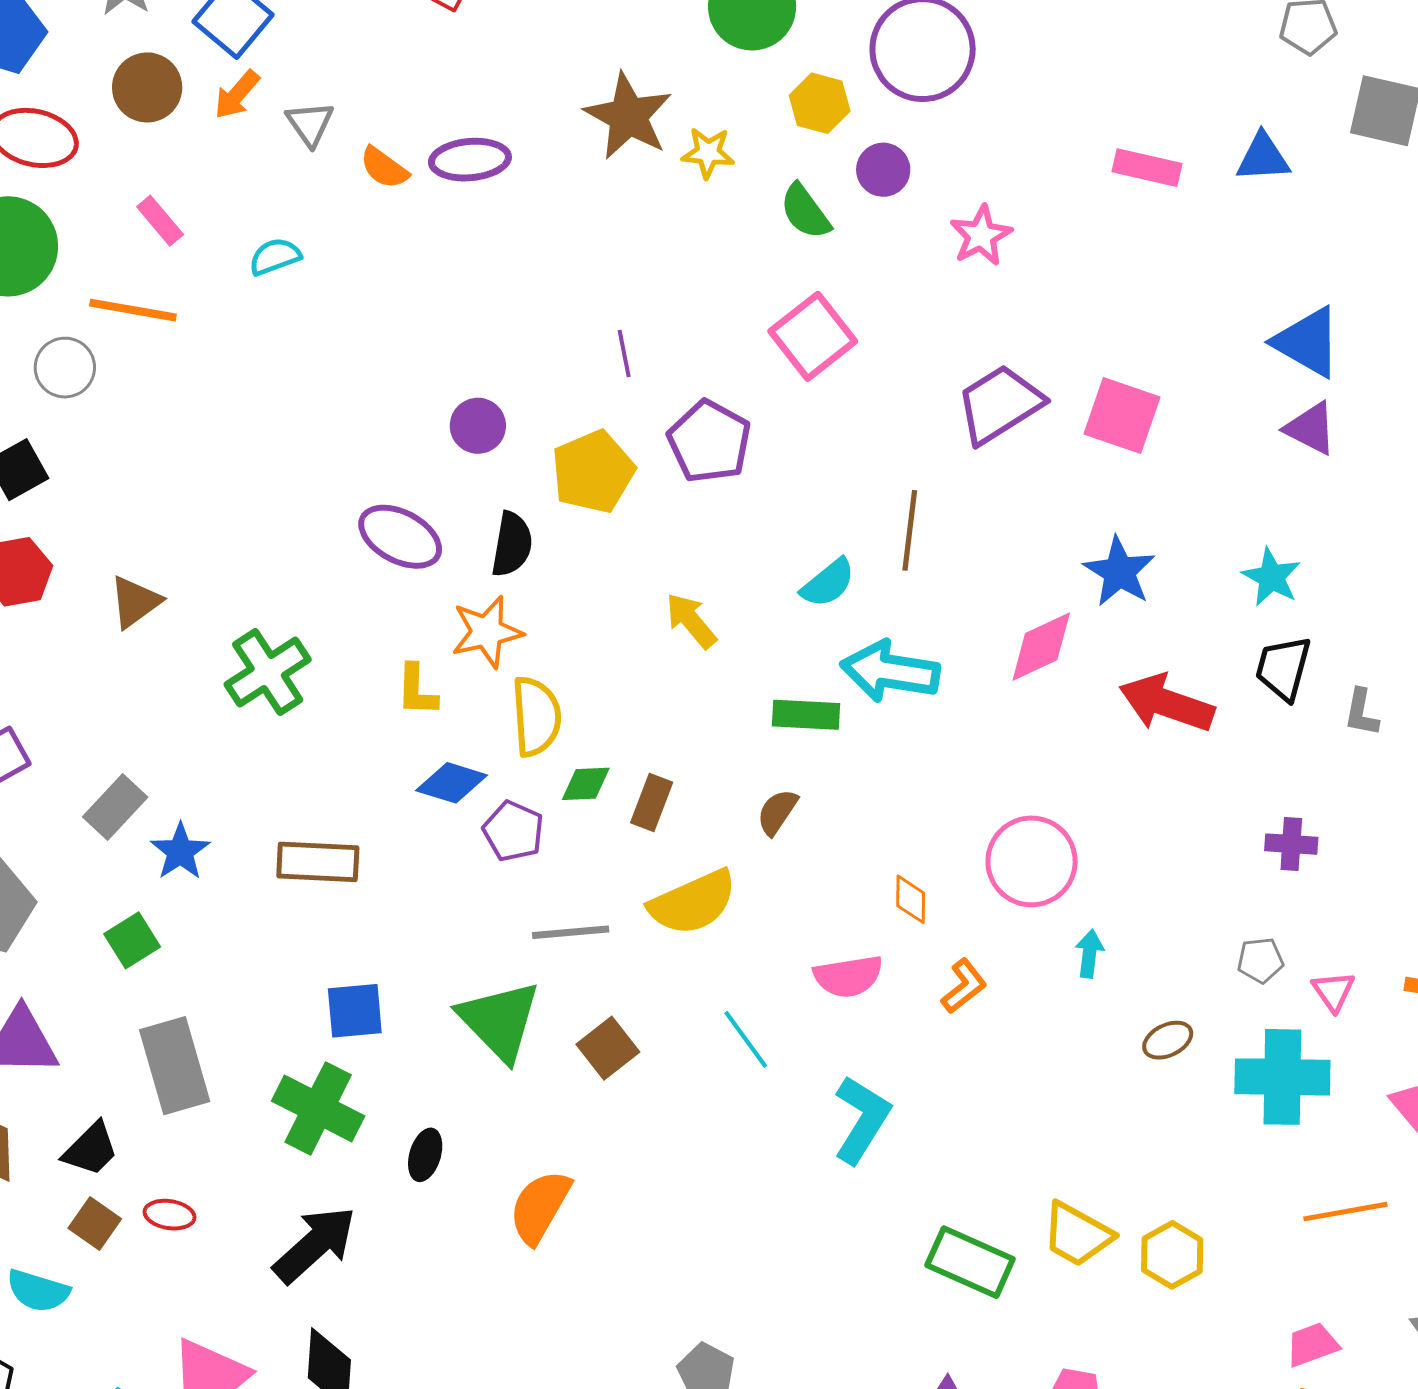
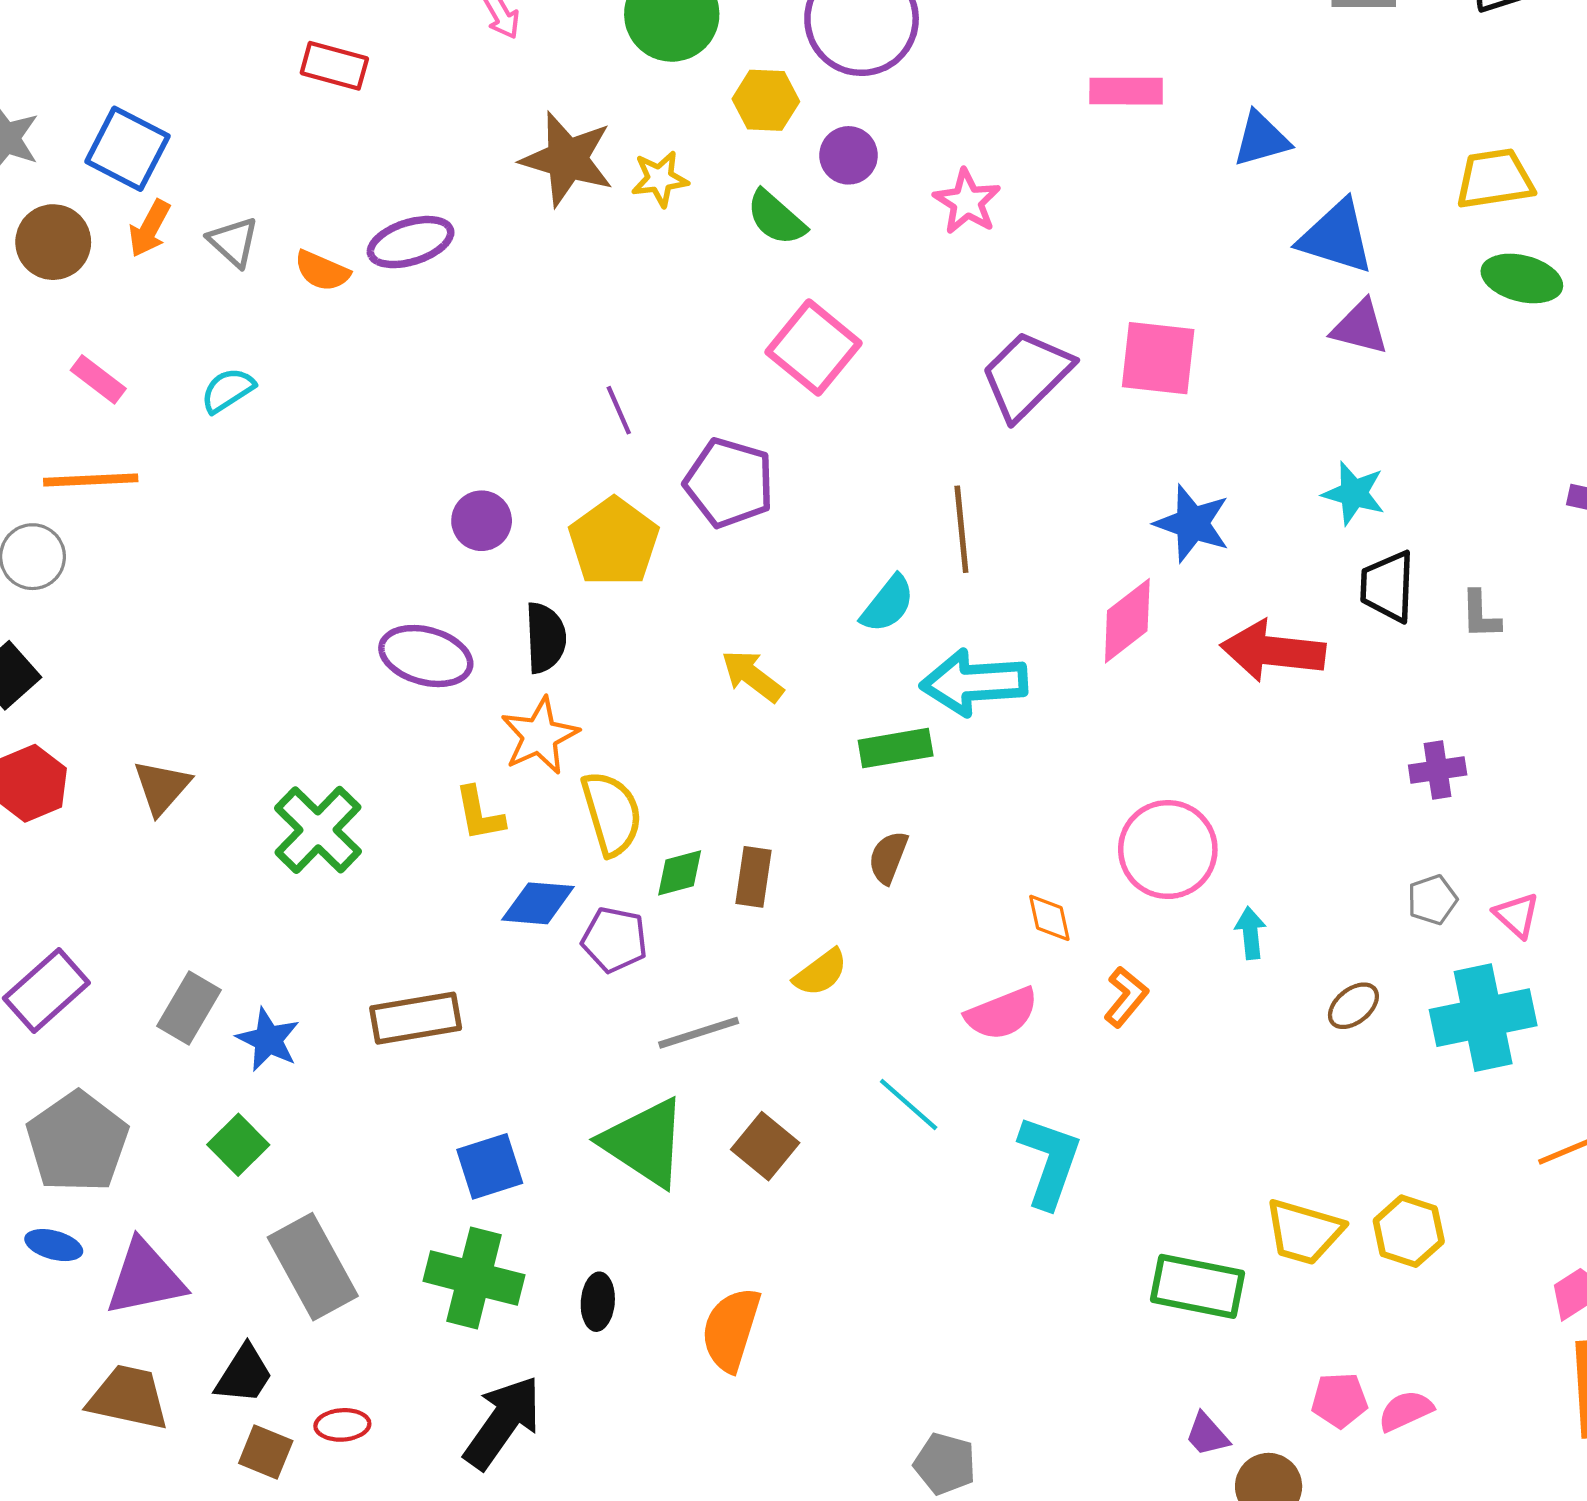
blue triangle: (1263, 158) -> (1261, 139), moved
yellow semicircle: (693, 902) -> (821, 973), size x0.6

